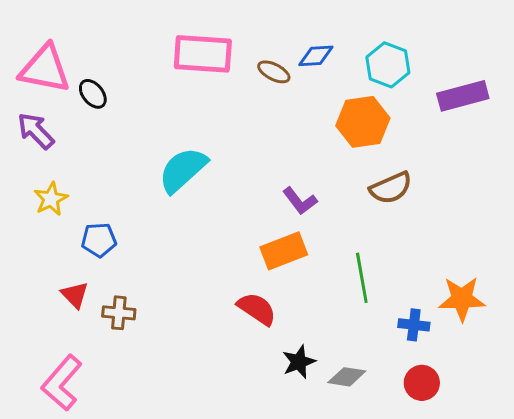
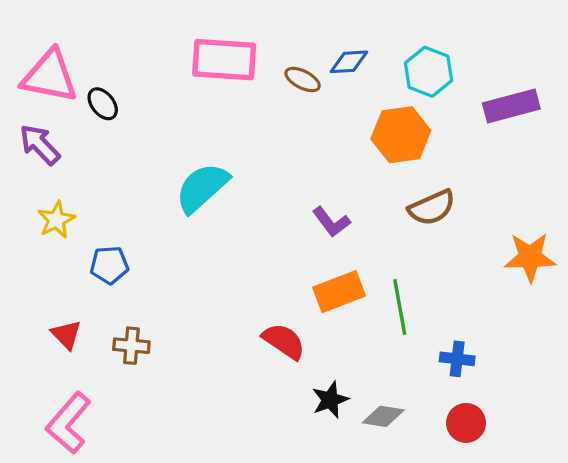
orange rectangle: (284, 251) -> (339, 292), moved
red triangle: (75, 295) -> (66, 335), moved
orange star: (462, 299) -> (530, 257), moved

